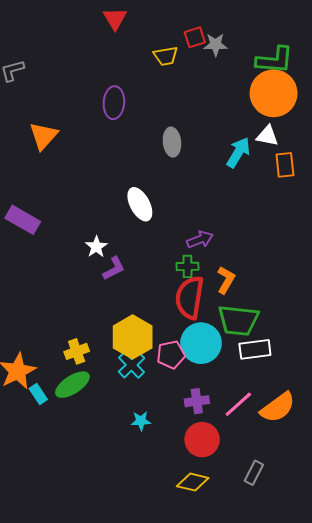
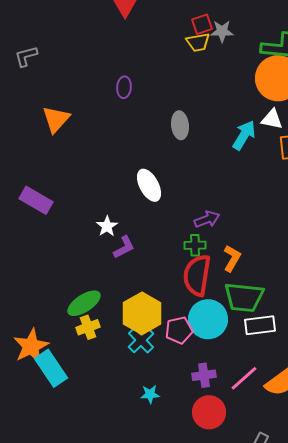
yellow trapezoid: (166, 56) -> (198, 42), moved
purple ellipse: (114, 103) -> (124, 87), size x0.7
green ellipse: (72, 385) -> (84, 303), moved
cyan rectangle: (38, 394) -> (51, 368), size x1.8

